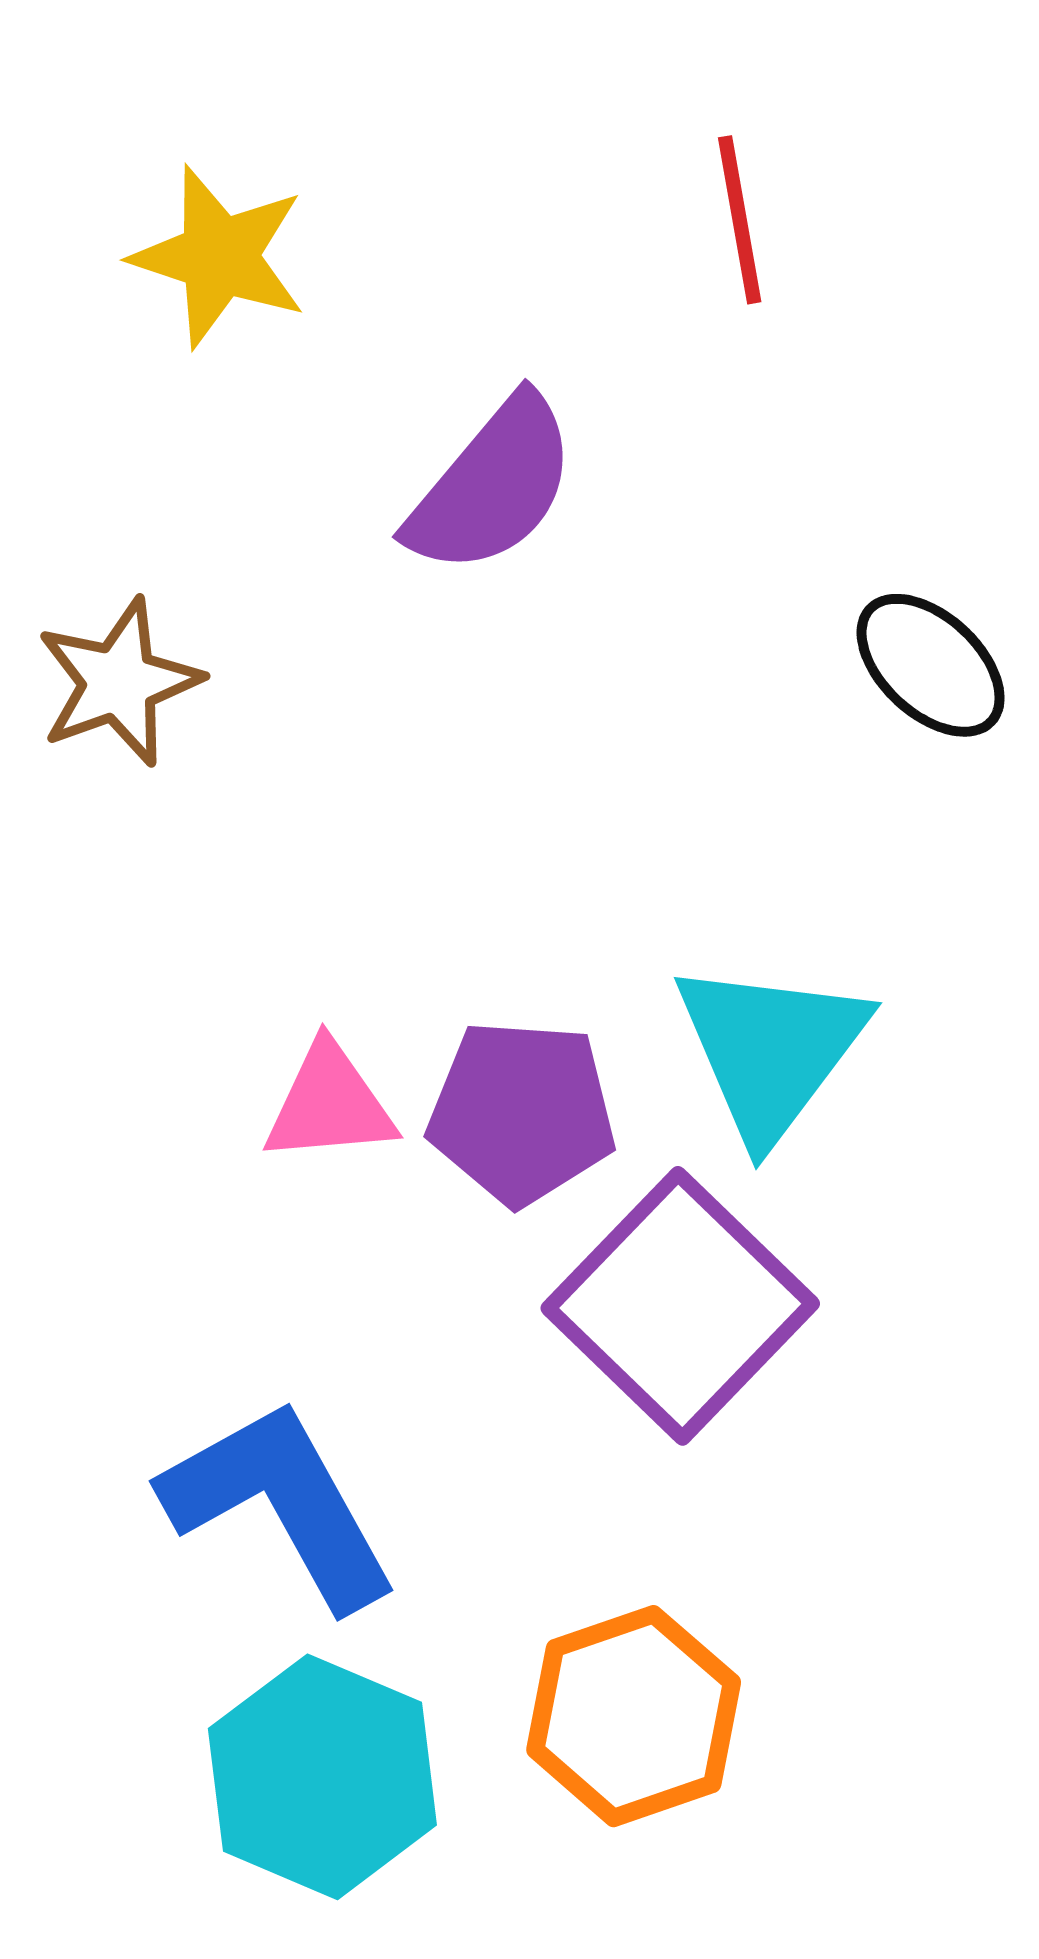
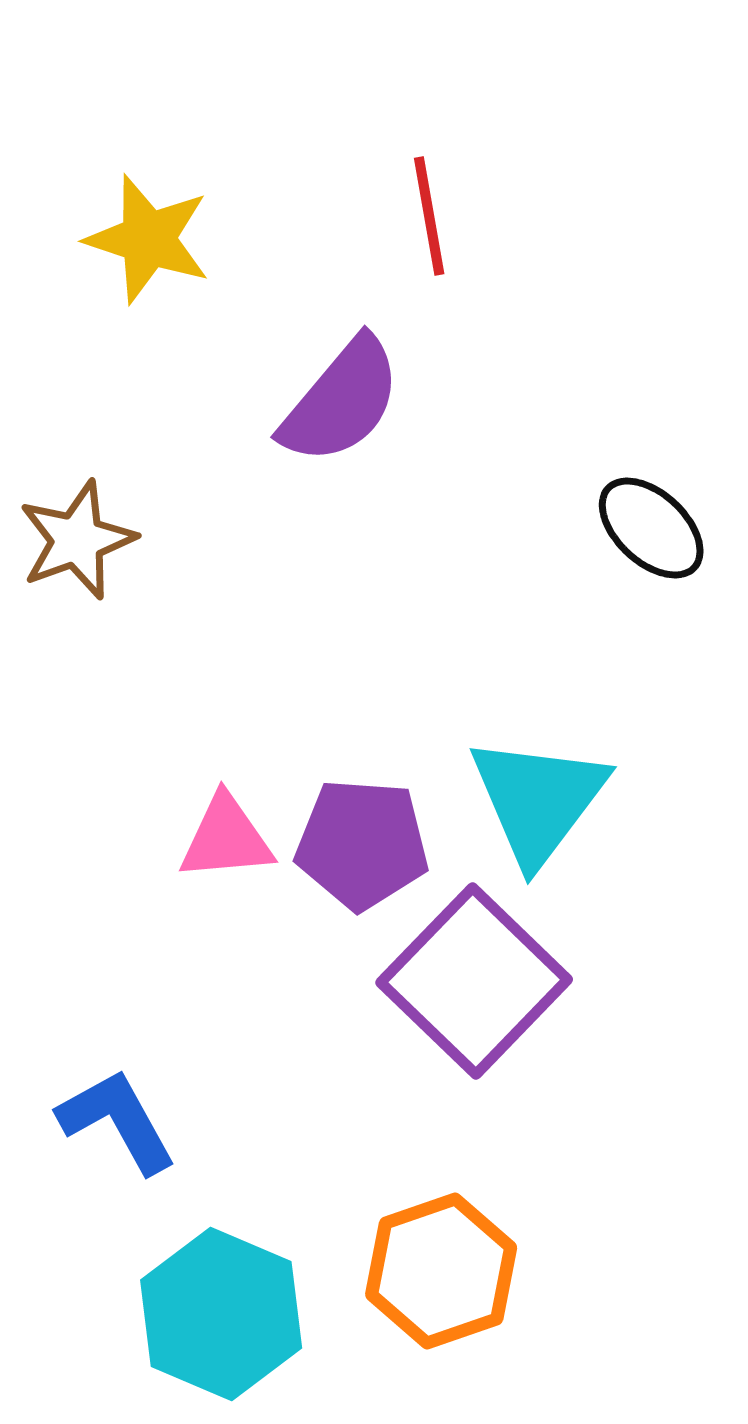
red line: (740, 220) -> (429, 216), moved
blue L-shape: (280, 1504) -> (117, 1121), moved, size x0.7

